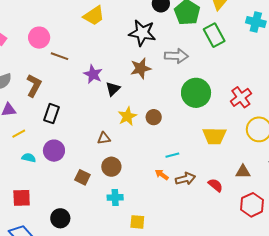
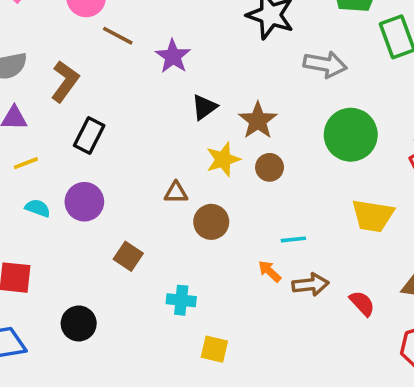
brown star: (141, 68) -> (258, 121), moved, turned -30
purple star: (93, 74) -> (173, 56), moved
brown circle: (111, 167) -> (211, 222), moved

